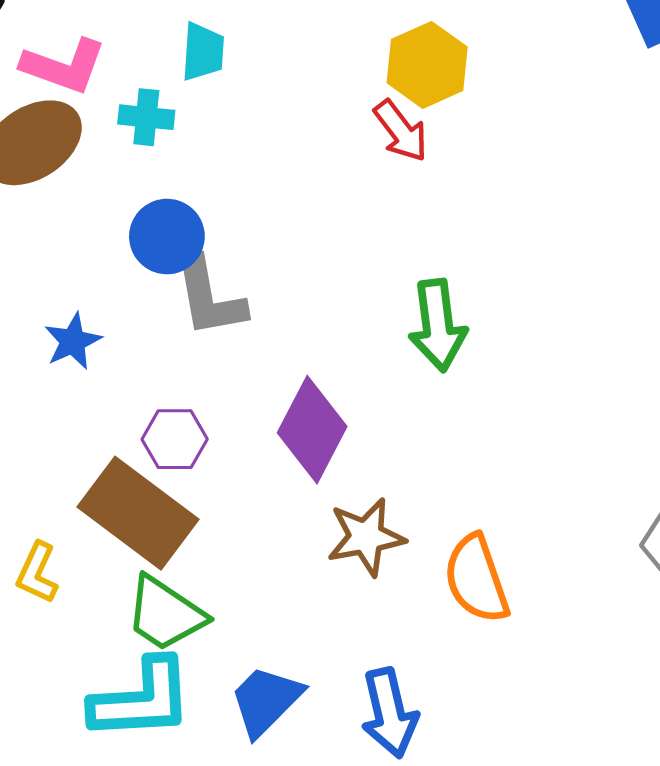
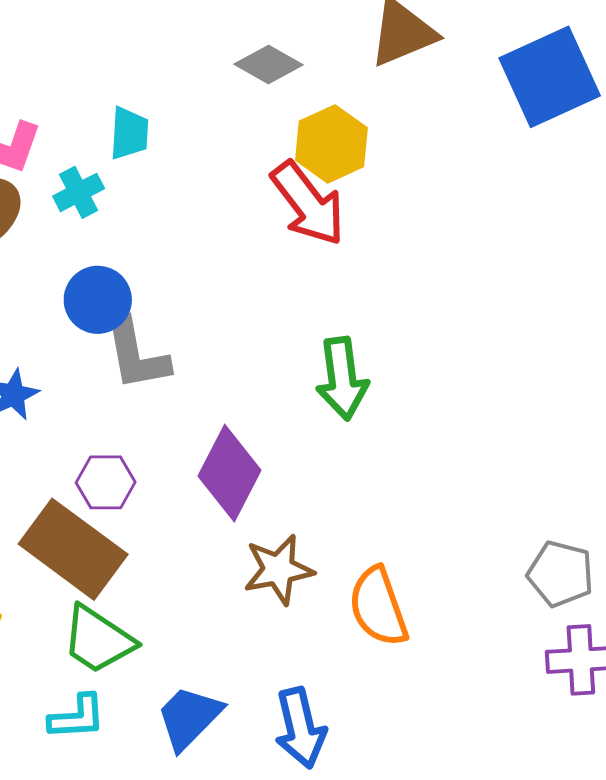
cyan cross: (146, 117) -> (79, 192), turned -33
red arrow: (401, 131) -> (308, 204), size x1.5
cyan L-shape: (142, 700) -> (77, 717), size x0.6

